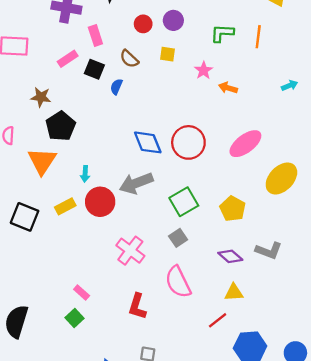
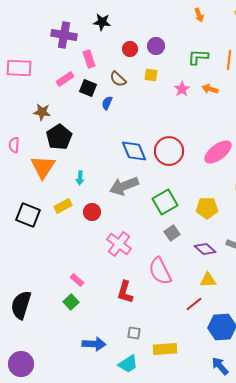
orange arrow: (228, 88) -> (210, 89), moved
red circle: (100, 202) -> (92, 212), moved, size x0.7
yellow pentagon: (233, 209) -> (207, 208), turned -30
gray square: (178, 238) -> (172, 233), moved

